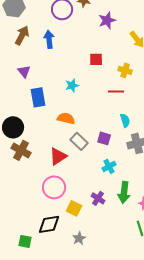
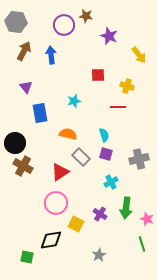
purple star: (107, 20) -> (109, 36), turned -30
cyan semicircle: (125, 120) -> (104, 135), moved
gray star: (79, 238) -> (99, 255), moved

